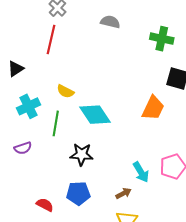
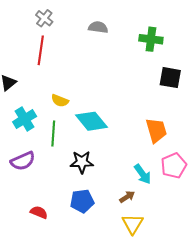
orange trapezoid: (153, 108) -> (156, 130), moved, turned -36
purple semicircle: (23, 148) -> (23, 161), size x1.4
red semicircle: (45, 205) -> (39, 212), moved

